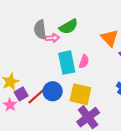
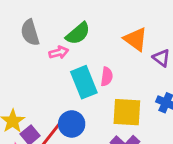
gray semicircle: (40, 30) -> (30, 33), moved
yellow square: (80, 94) -> (127, 112), moved

